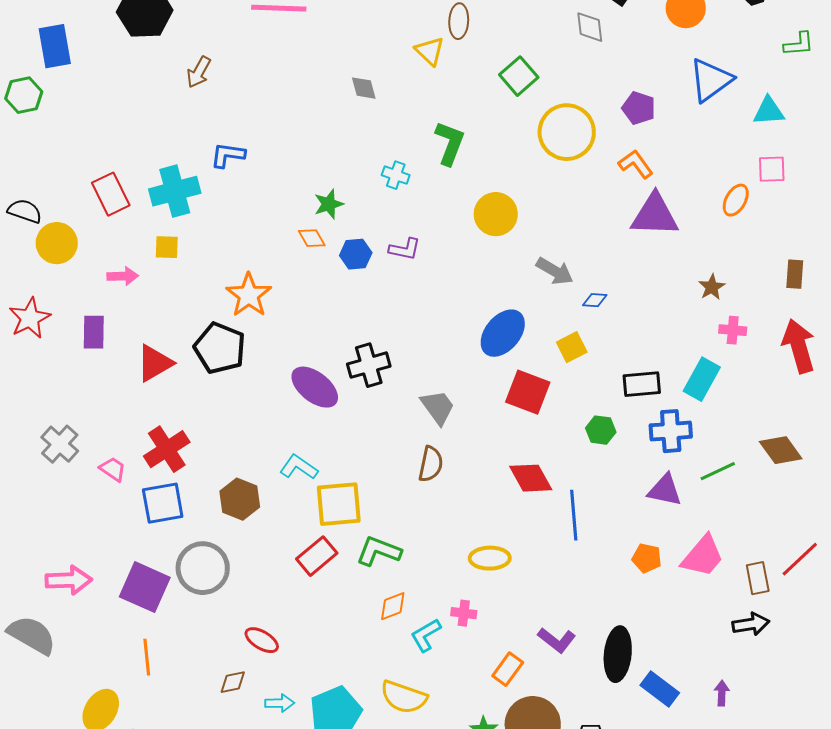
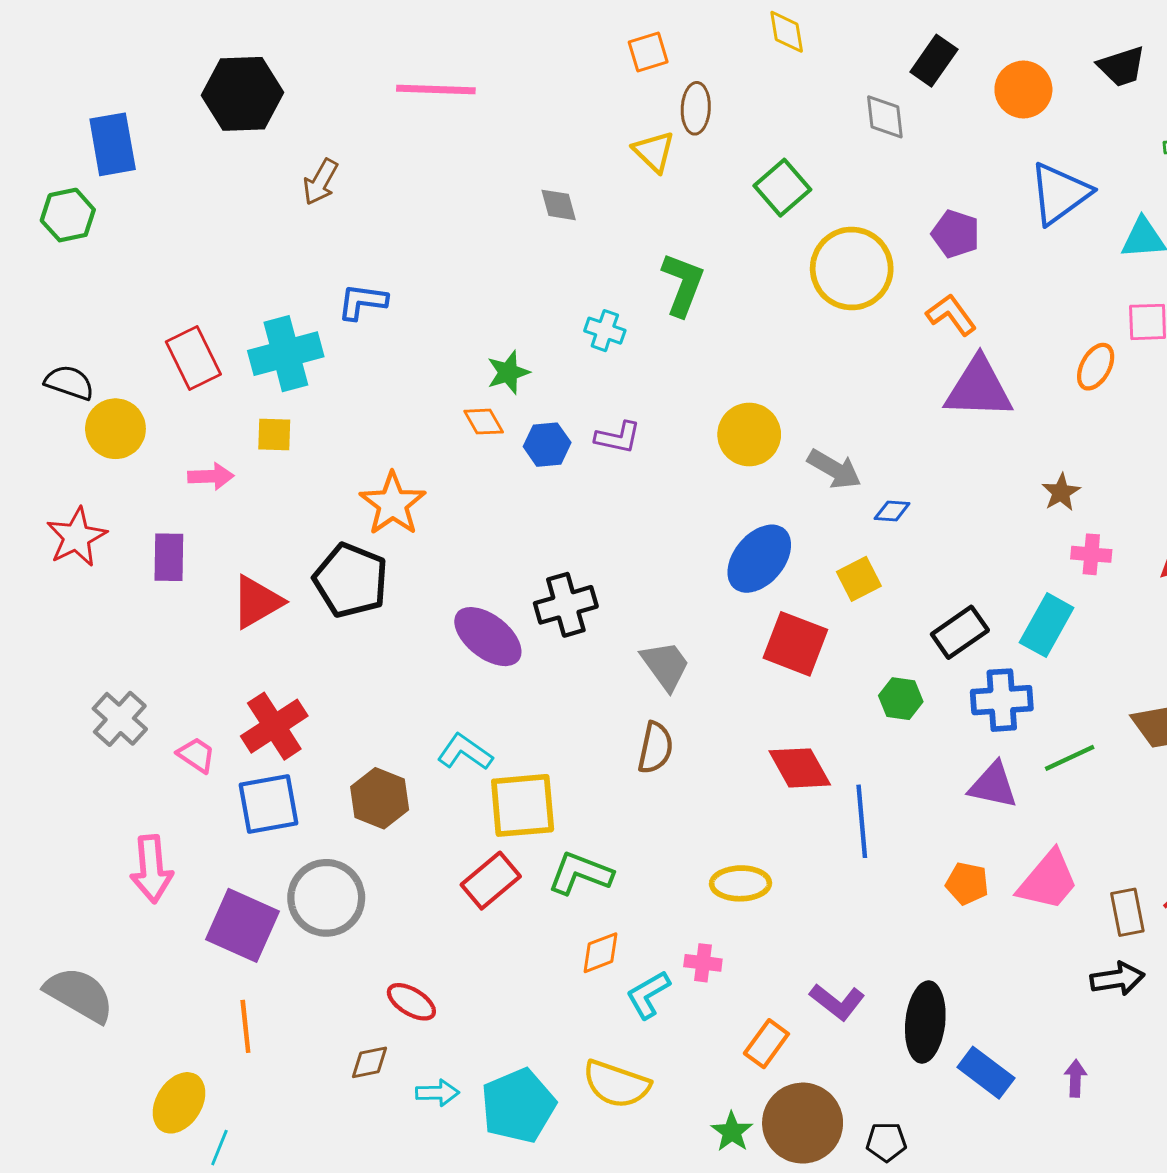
yellow circle: (496, 214) -> (749, 434), moved
black rectangle: (642, 384) -> (960, 632), turned -30
pink arrow: (69, 580) -> (152, 869), moved, turned 87

